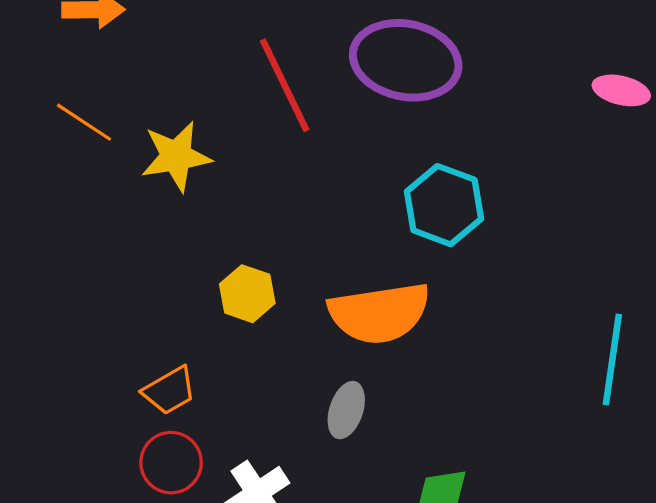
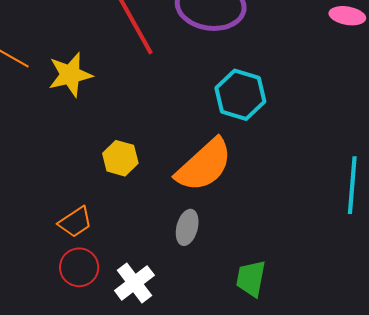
orange semicircle: (379, 313) -> (204, 165), turned -30

